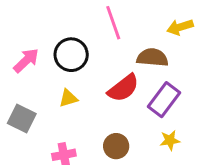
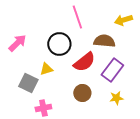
black circle: (71, 55) -> (59, 44), moved
gray square: (22, 119) -> (28, 83), moved
brown circle: (116, 146) -> (82, 93), moved

